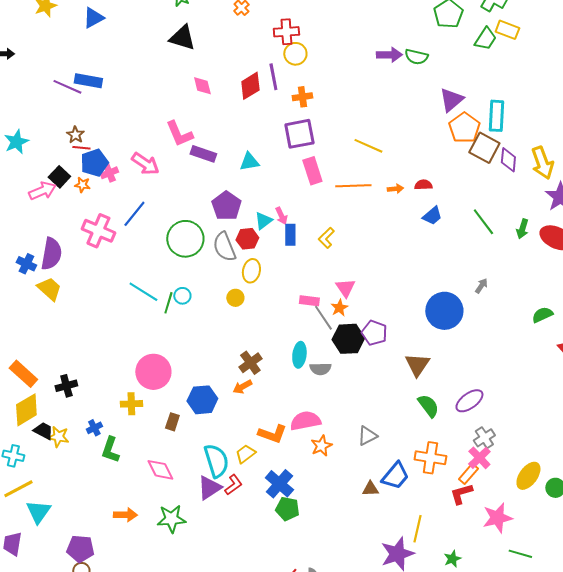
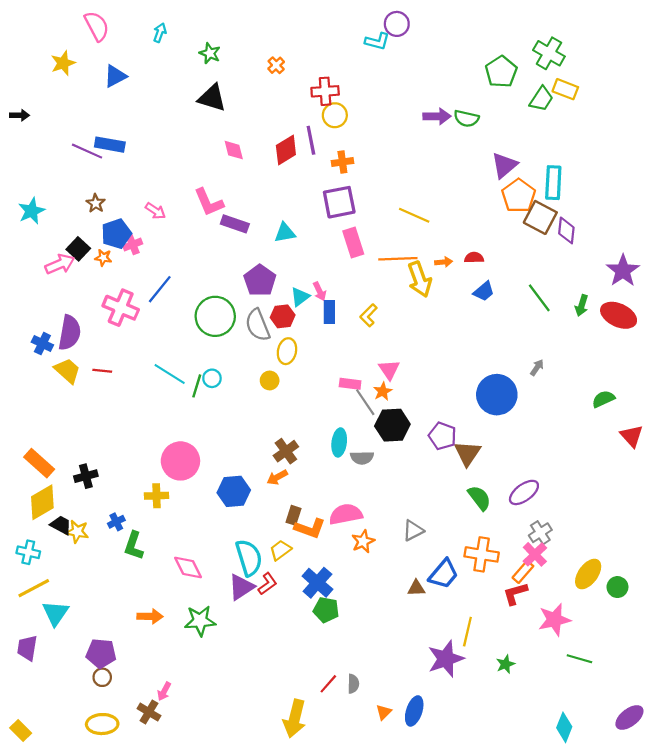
red line: (81, 148) -> (102, 371), moved
yellow arrow: (542, 163) -> (420, 279), moved
pink arrow: (145, 164) -> (155, 211), moved, size x0.7
purple pentagon: (374, 333) -> (442, 436), moved
brown rectangle: (172, 422) -> (294, 515), moved

